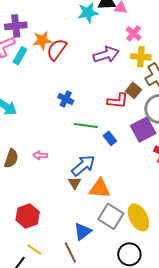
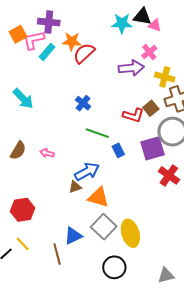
pink cross: (134, 33) -> (149, 52), moved
brown triangle: (75, 183) -> (75, 187), turned 32

